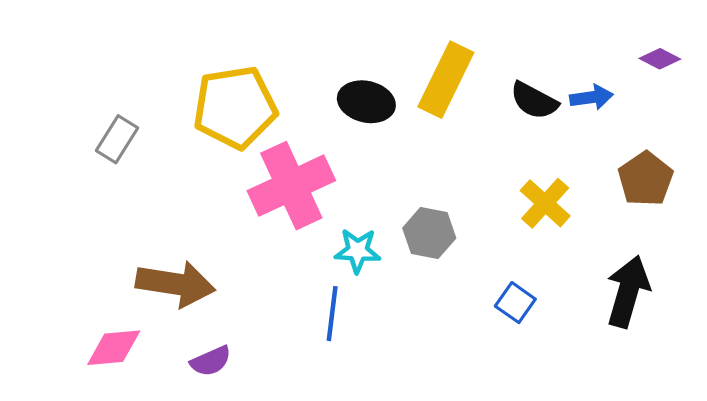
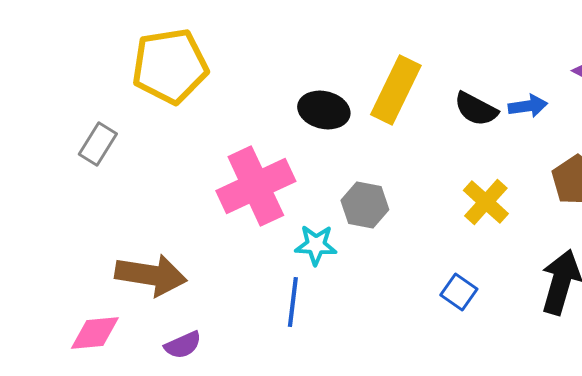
yellow pentagon: (235, 107) -> (170, 66), moved
gray hexagon: (429, 233) -> (365, 205), moved

